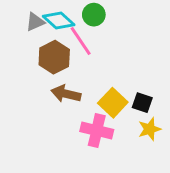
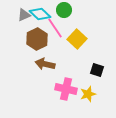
yellow square: (113, 103) -> (77, 39), moved
yellow star: (150, 129) -> (88, 94), moved

